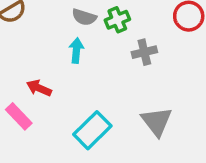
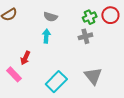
green cross: (117, 20) -> (90, 17), moved
red arrow: (39, 88) -> (25, 58), turned -88

